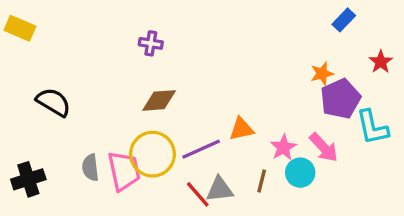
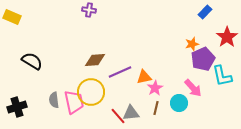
purple cross: (151, 43) -> (89, 10), moved
red star: (381, 62) -> (227, 37), size x1.5
pink star: (283, 147) -> (155, 88), moved
purple line: (201, 149) -> (120, 72), moved

